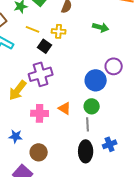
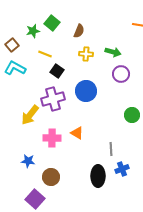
yellow cross: (59, 31) -> (86, 54), moved
purple circle: (114, 66) -> (121, 74), moved
blue circle: (96, 80) -> (86, 91), moved
green circle: (92, 106) -> (132, 115), moved
gray line: (88, 124) -> (111, 149), moved

